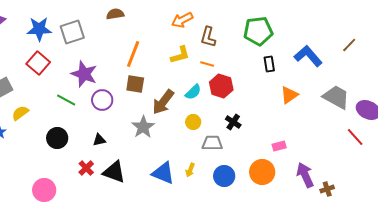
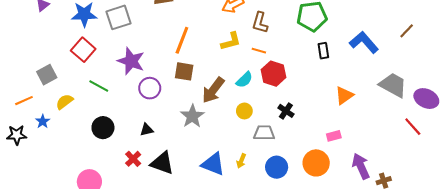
orange triangle: (289, 95) -> (344, 95), moved
green line: (66, 100) -> (99, 86), moved

